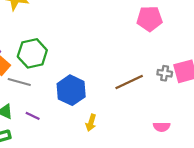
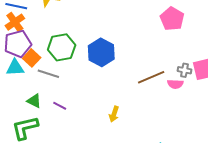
pink pentagon: (150, 19) -> (172, 19), turned 30
blue hexagon: (71, 90) -> (101, 52), moved
pink semicircle: (162, 127) -> (175, 84), moved

